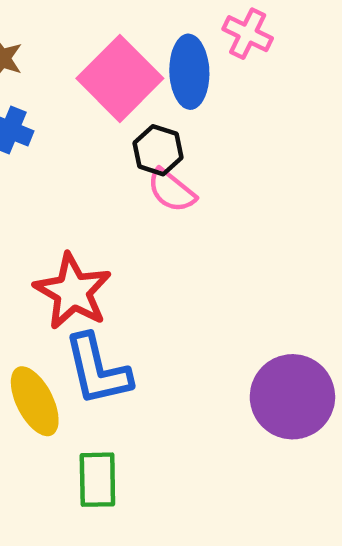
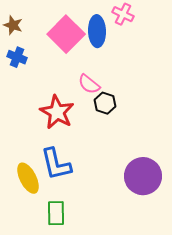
black hexagon: (158, 150) -> (105, 103), moved
red star: (73, 291) -> (57, 112), moved

